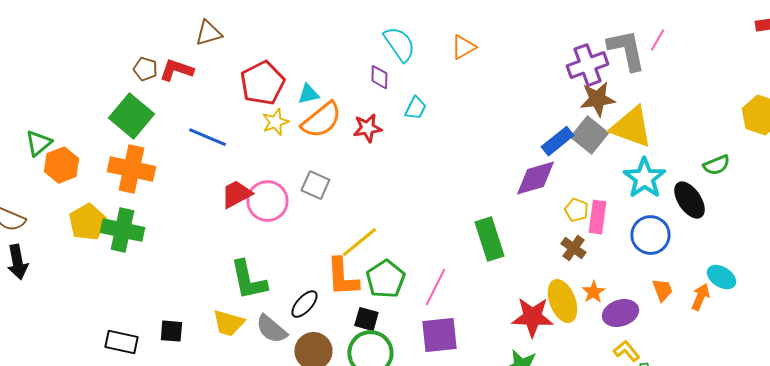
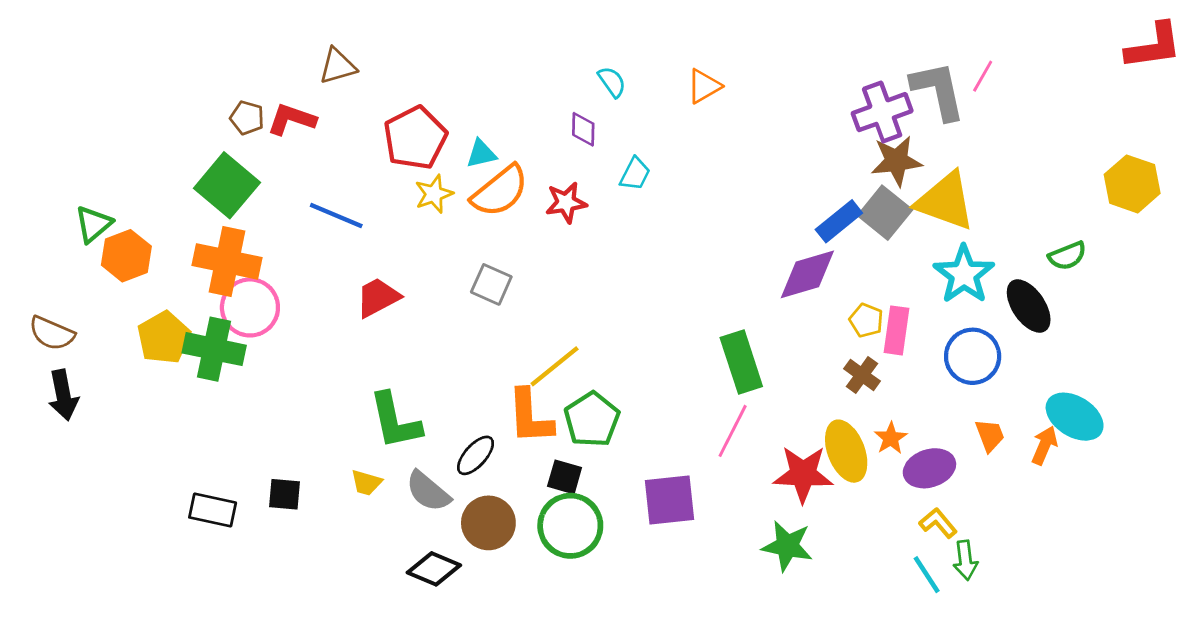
cyan semicircle: (399, 44) -> (612, 82), size x0.6
pink circle: (267, 201) -> (250, 307), moved
cyan ellipse: (721, 277) -> (1075, 417), size x1.4
pink line: (435, 287) -> (733, 431), moved
yellow trapezoid: (228, 323) -> (366, 483), size x0.7

